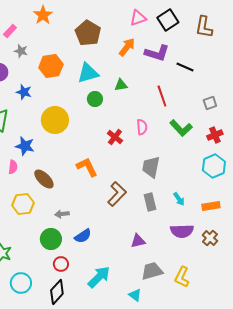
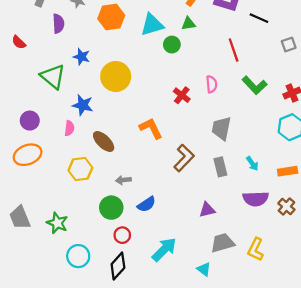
green triangle: (121, 85) -> (188, 24), moved
blue star: (24, 92) -> (82, 57), moved
green circle: (95, 99) -> (172, 45), moved
gray square: (210, 103) -> (289, 45), moved

